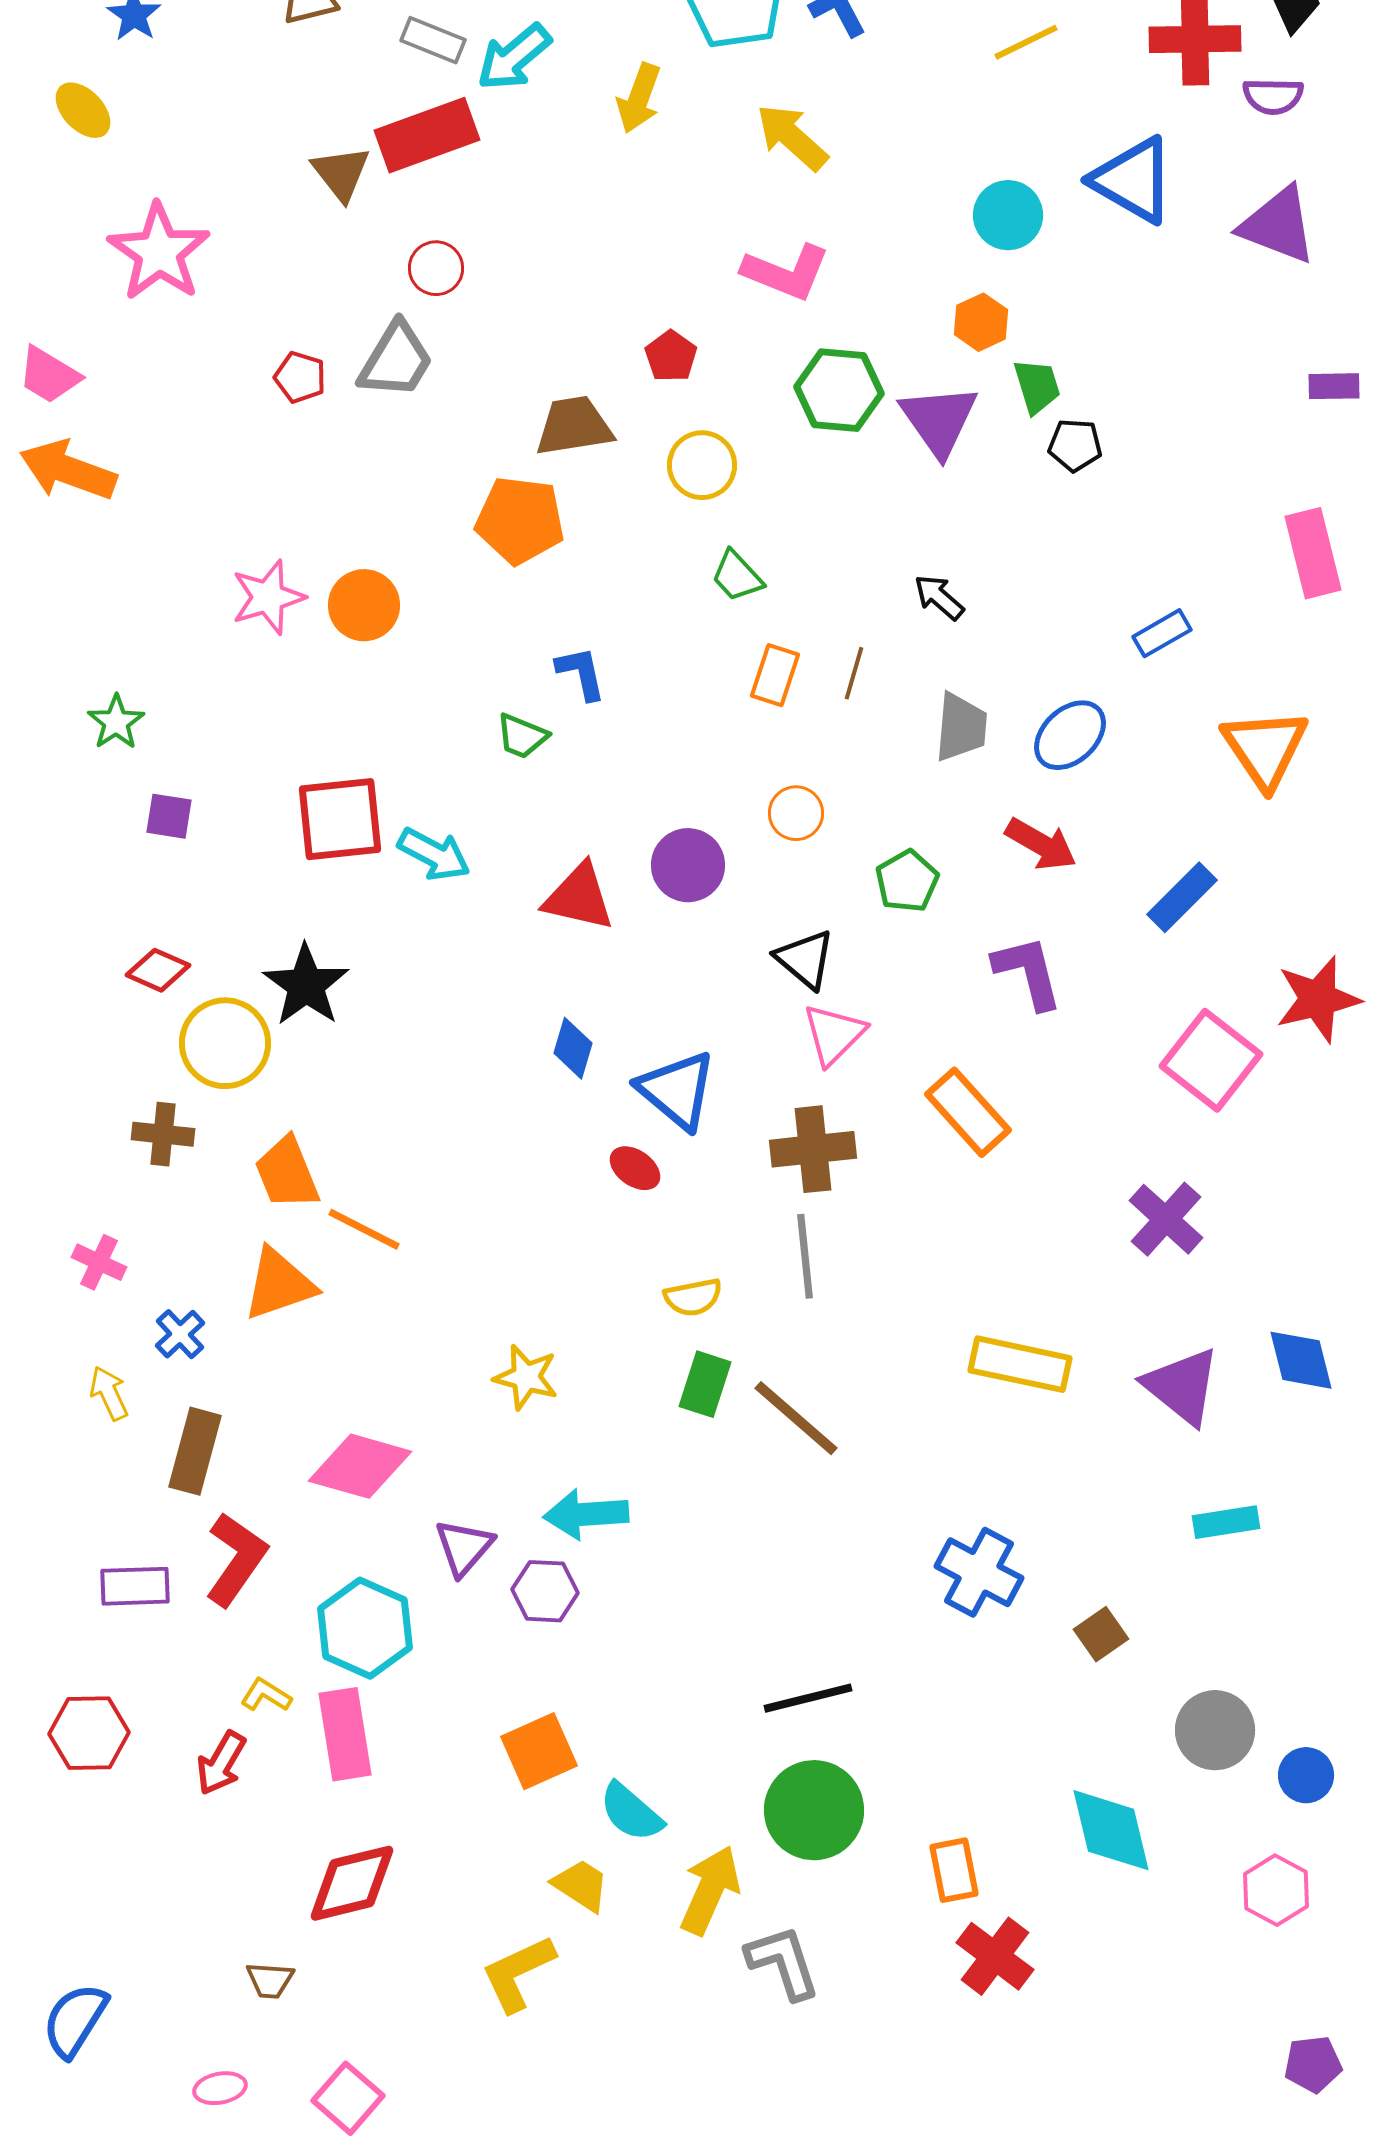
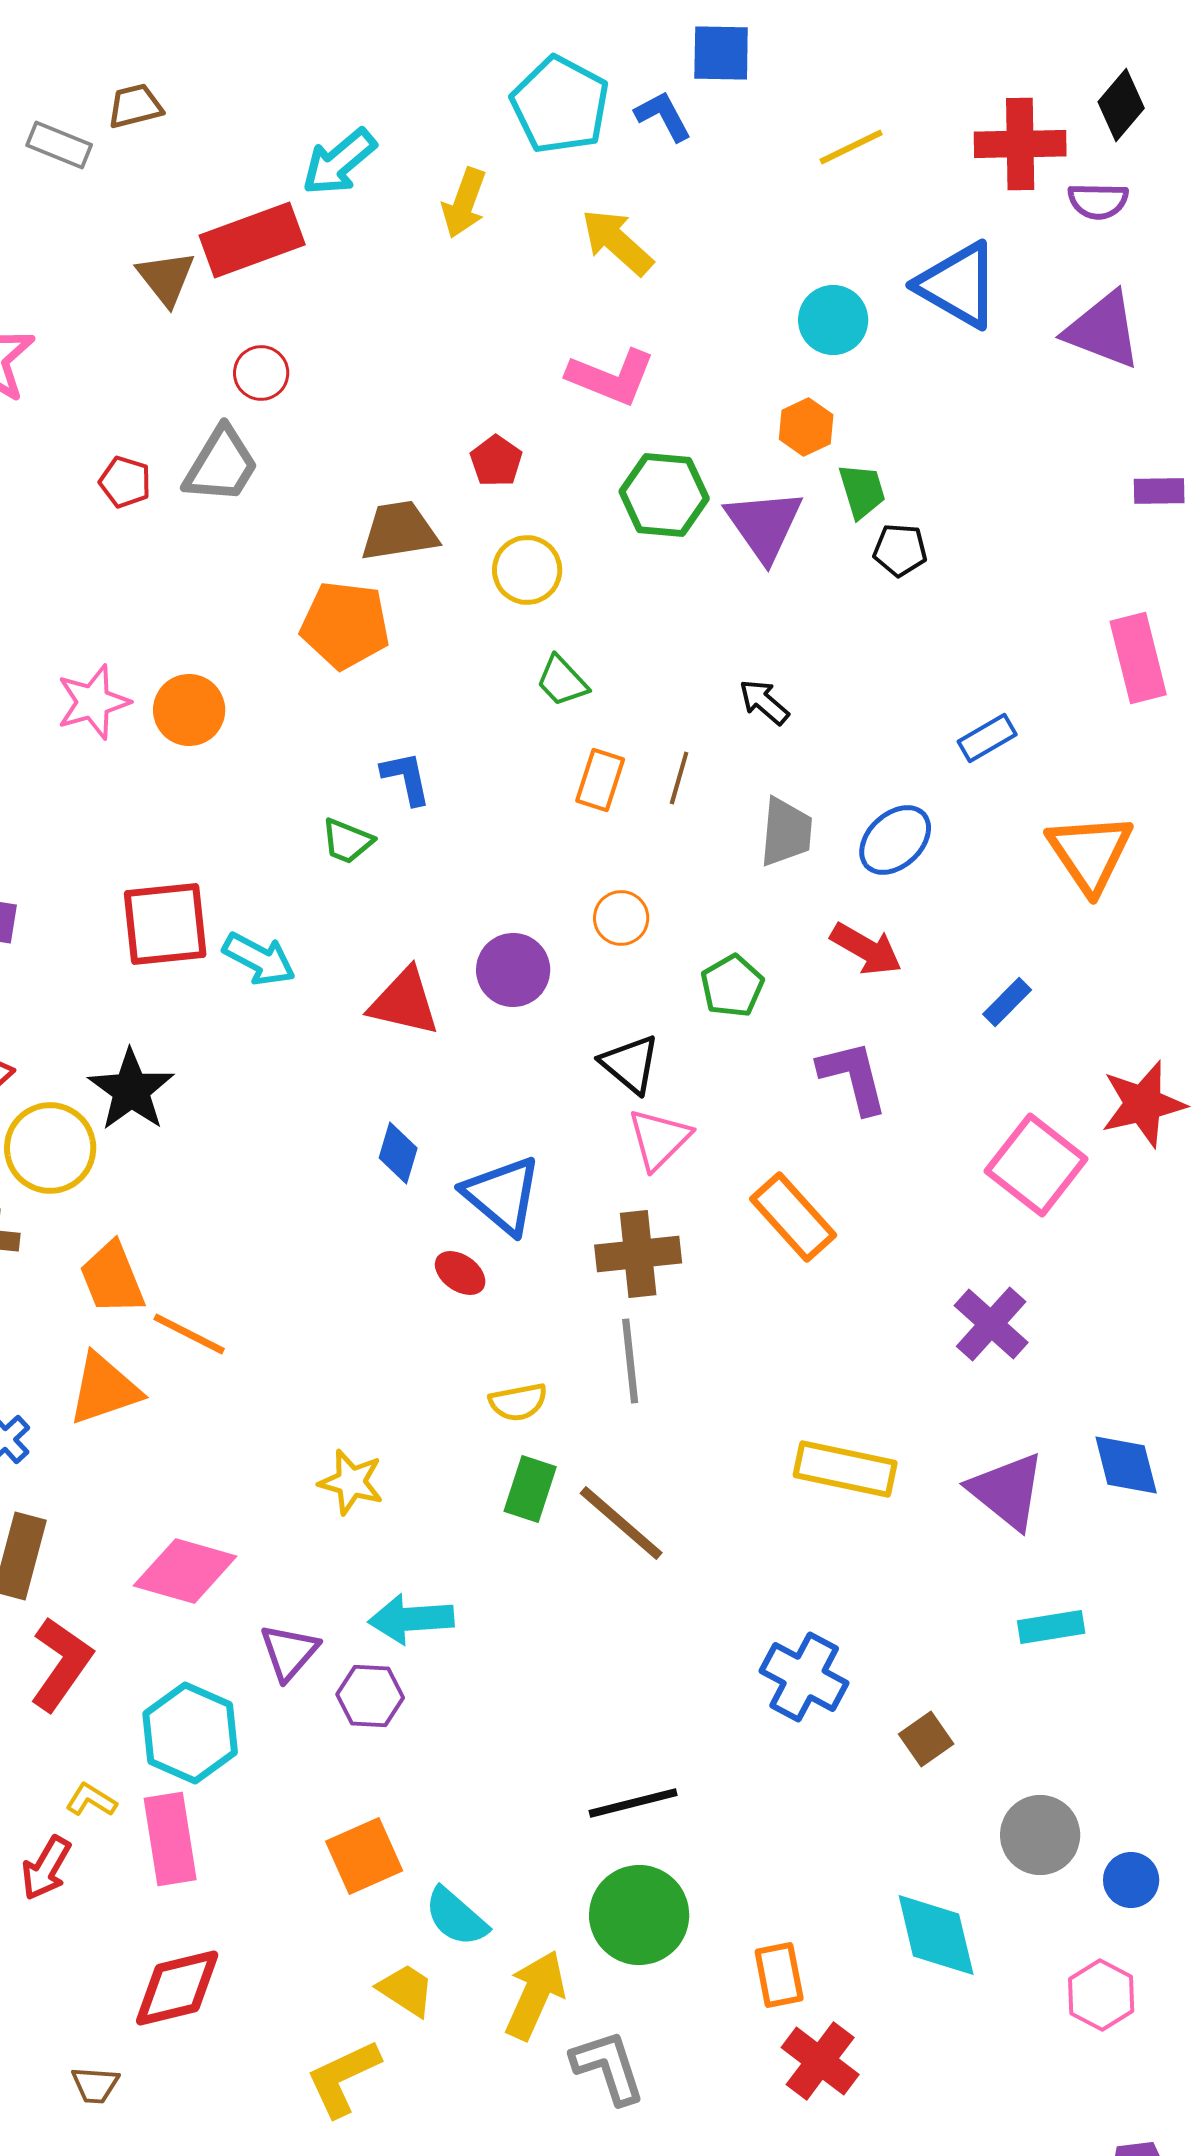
gray rectangle: (433, 40) -> (59, 145), moved
blue rectangle: (1182, 897) -> (1007, 1002), size x0.7

